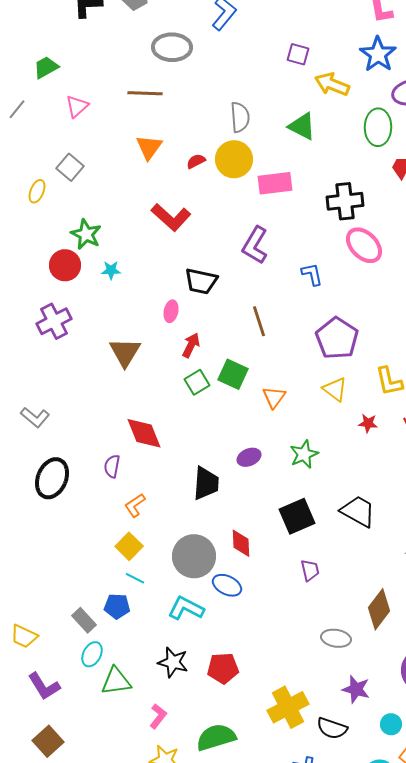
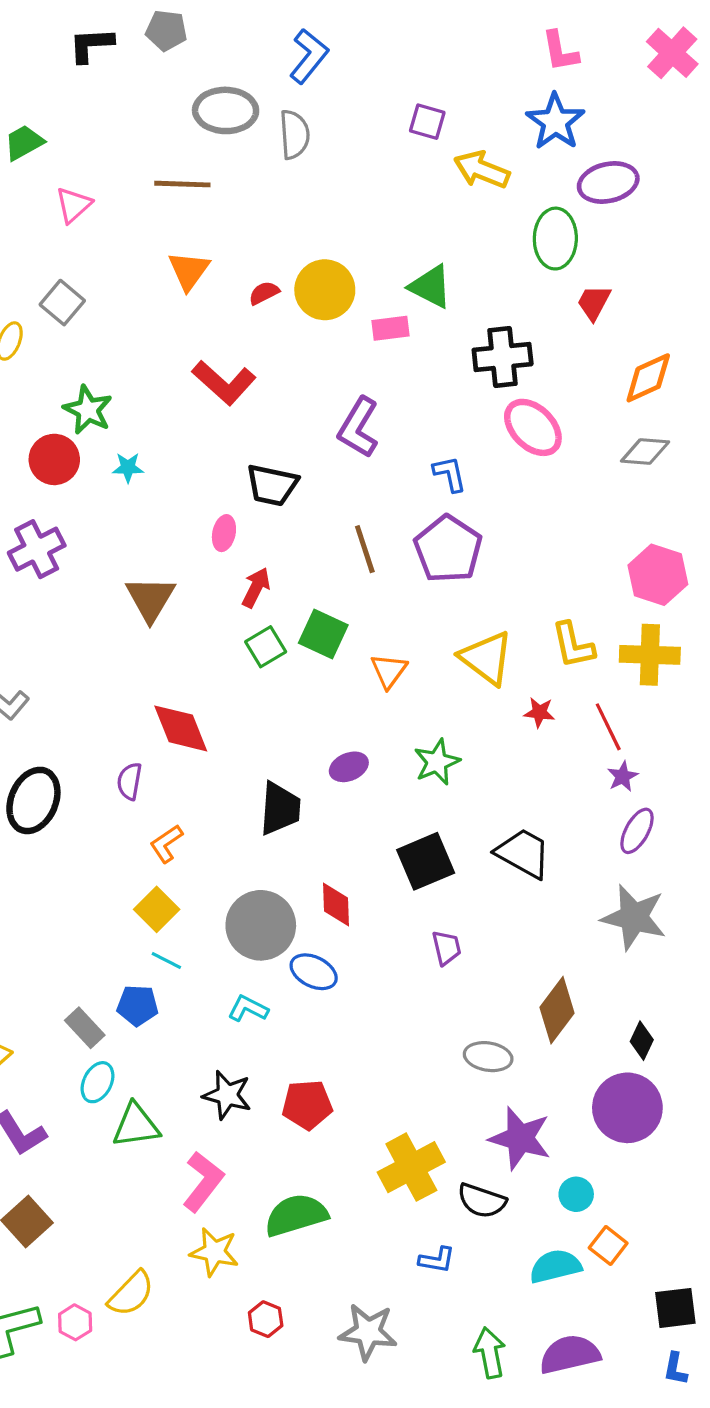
gray semicircle: (240, 117) -> (294, 134), moved
green triangle: (302, 126) -> (430, 287), moved
pink rectangle: (275, 183) -> (390, 328), size x0.7
purple pentagon: (337, 338) -> (448, 549), moved
yellow triangle: (335, 389) -> (487, 658), size x1.4
cyan L-shape: (186, 608) -> (248, 1009), size x0.7
purple star: (356, 689) -> (520, 1138), size x1.4
pink L-shape: (158, 716) -> (203, 1181), size x1.5

